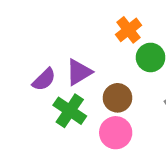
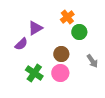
purple triangle: (79, 72) -> (35, 28), moved
green cross: (70, 111) -> (34, 73), moved

